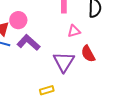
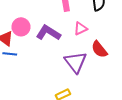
purple L-shape: (28, 43) -> (48, 33), moved

